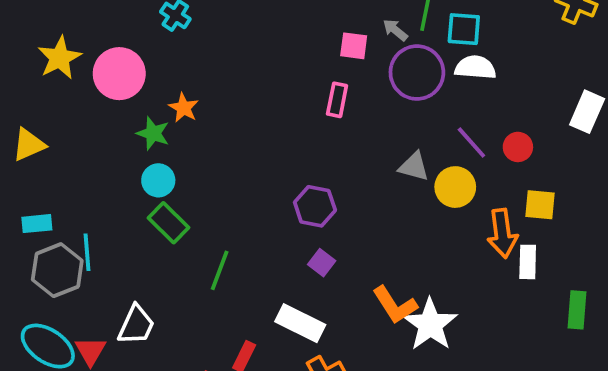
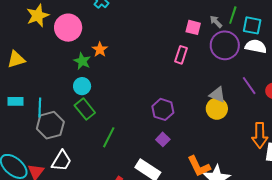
yellow circle: (455, 187) -> (217, 109), moved
cyan line: (87, 252) -> (40, 108), moved
gray hexagon: (57, 270) -> (50, 125), moved

